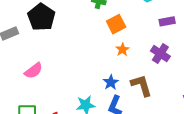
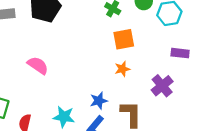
pink semicircle: (33, 71) -> (38, 65), moved, turned -126

